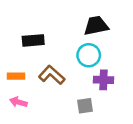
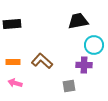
black rectangle: (33, 40) -> (12, 24), moved
cyan circle: (89, 55) -> (94, 45), moved

